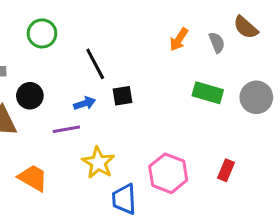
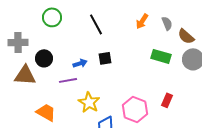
brown semicircle: (246, 27) -> (186, 36), moved
black line: (95, 64) -> (96, 24), moved
red rectangle: (226, 170) -> (167, 100), moved

